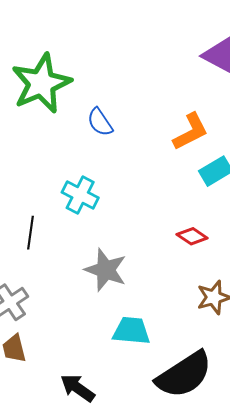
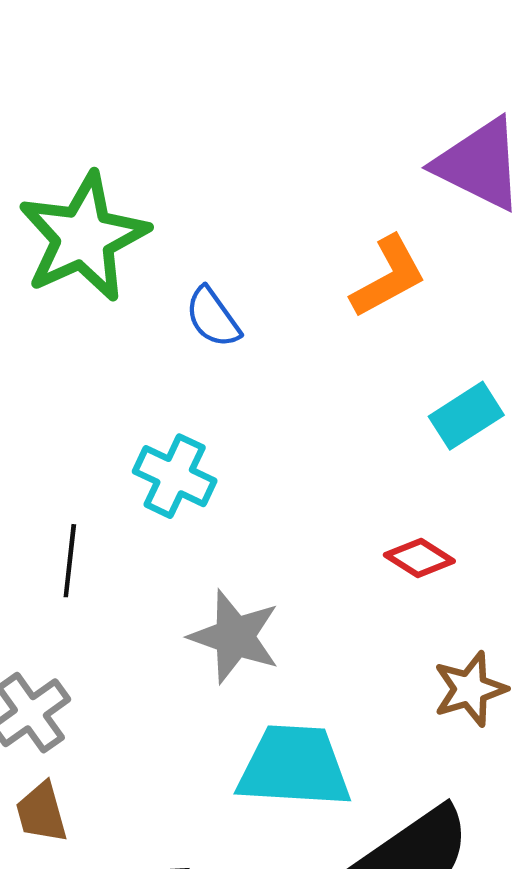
orange L-shape: (191, 132) -> (388, 277), moved
cyan trapezoid: (131, 331) -> (294, 767), size x1.4

